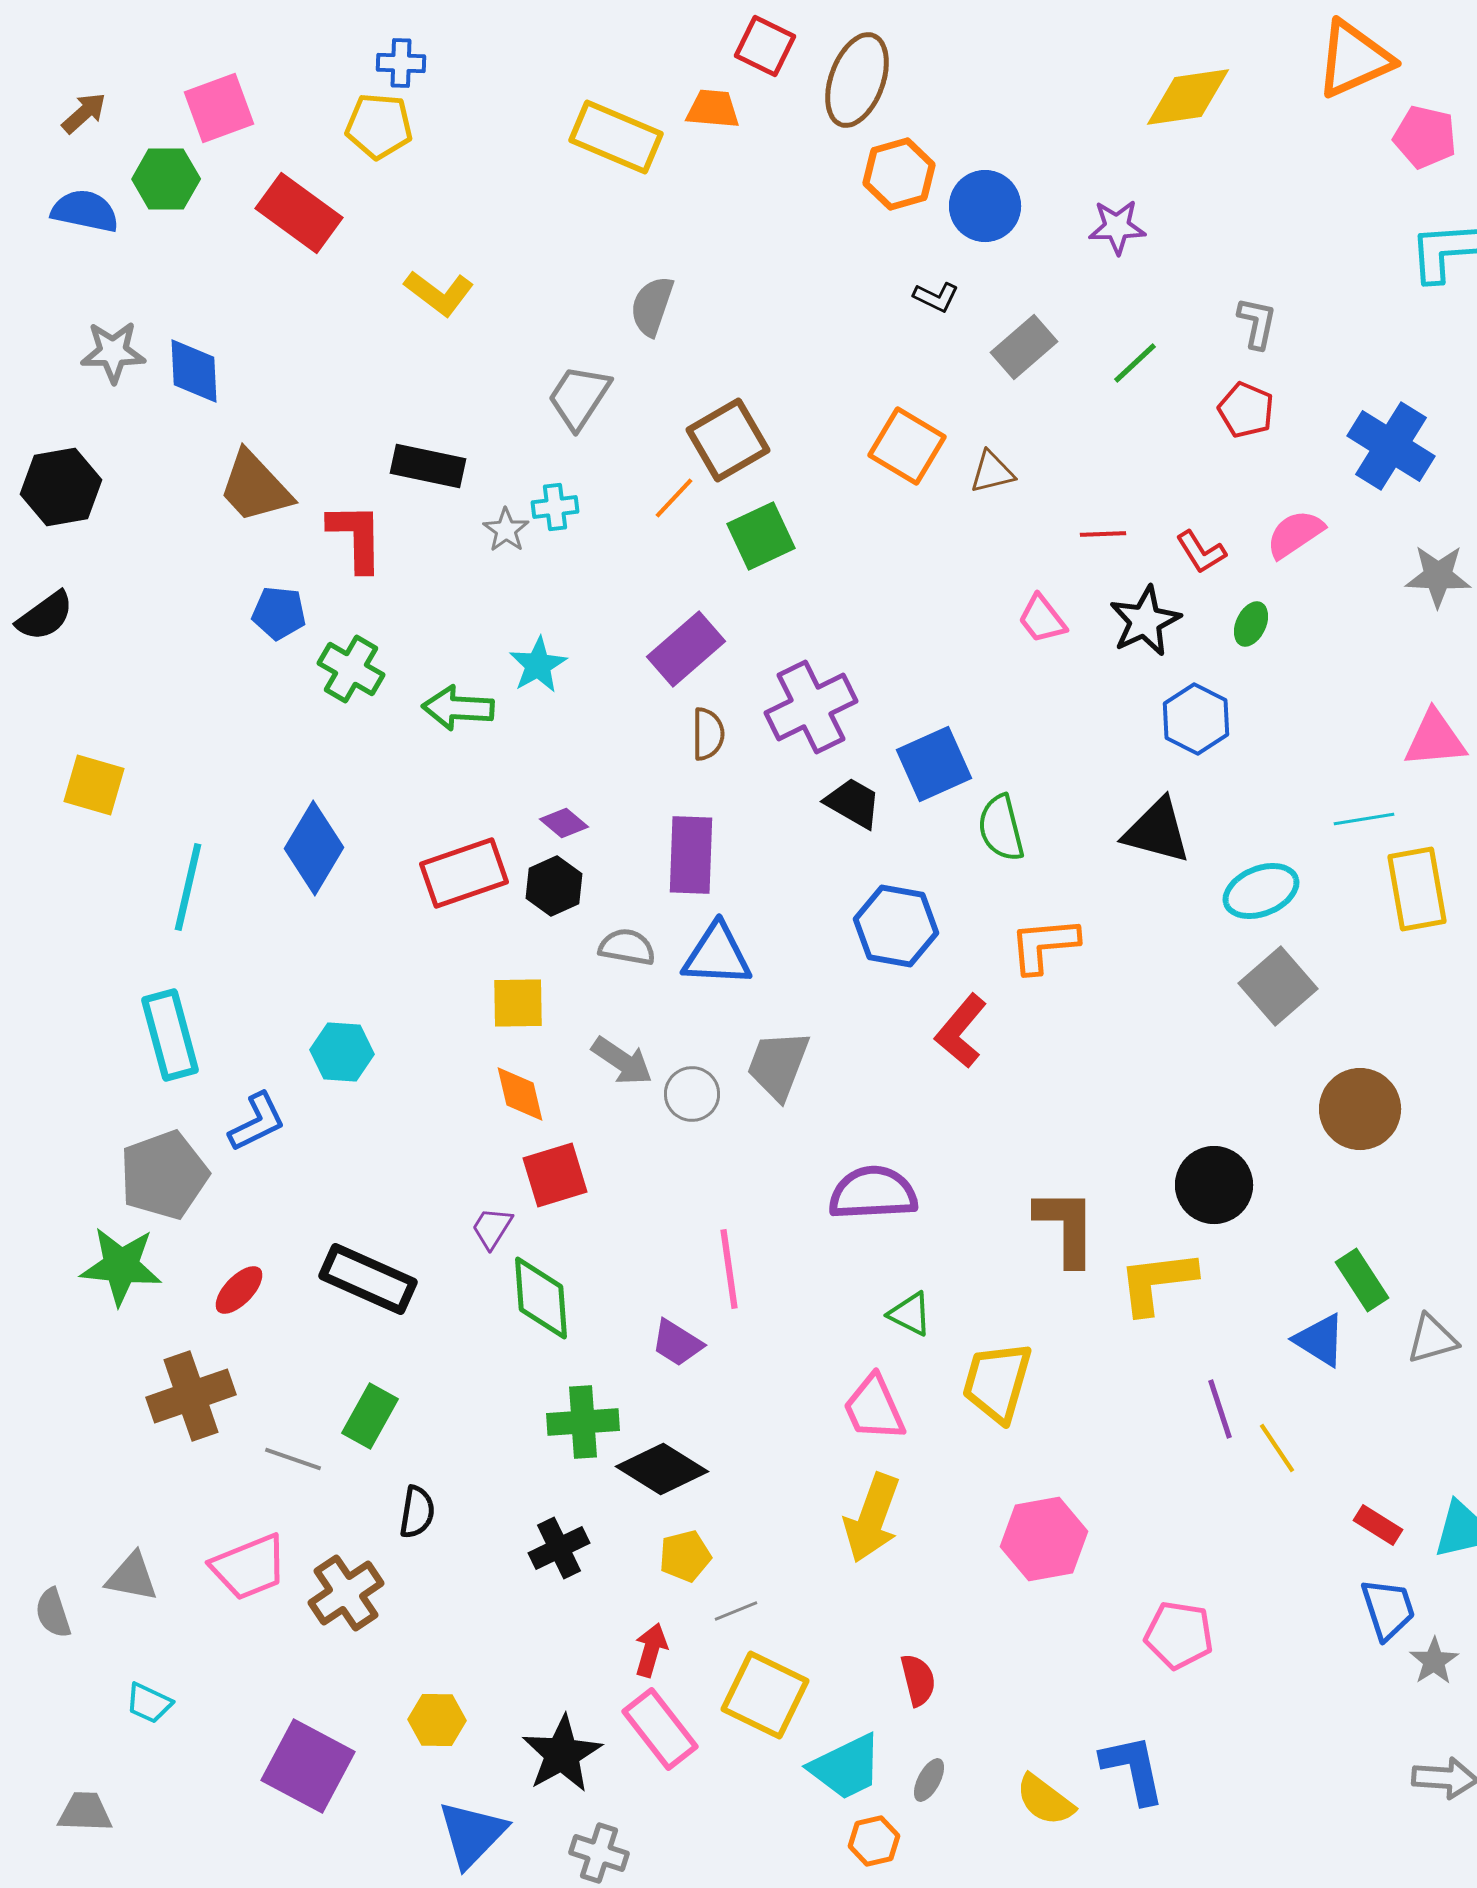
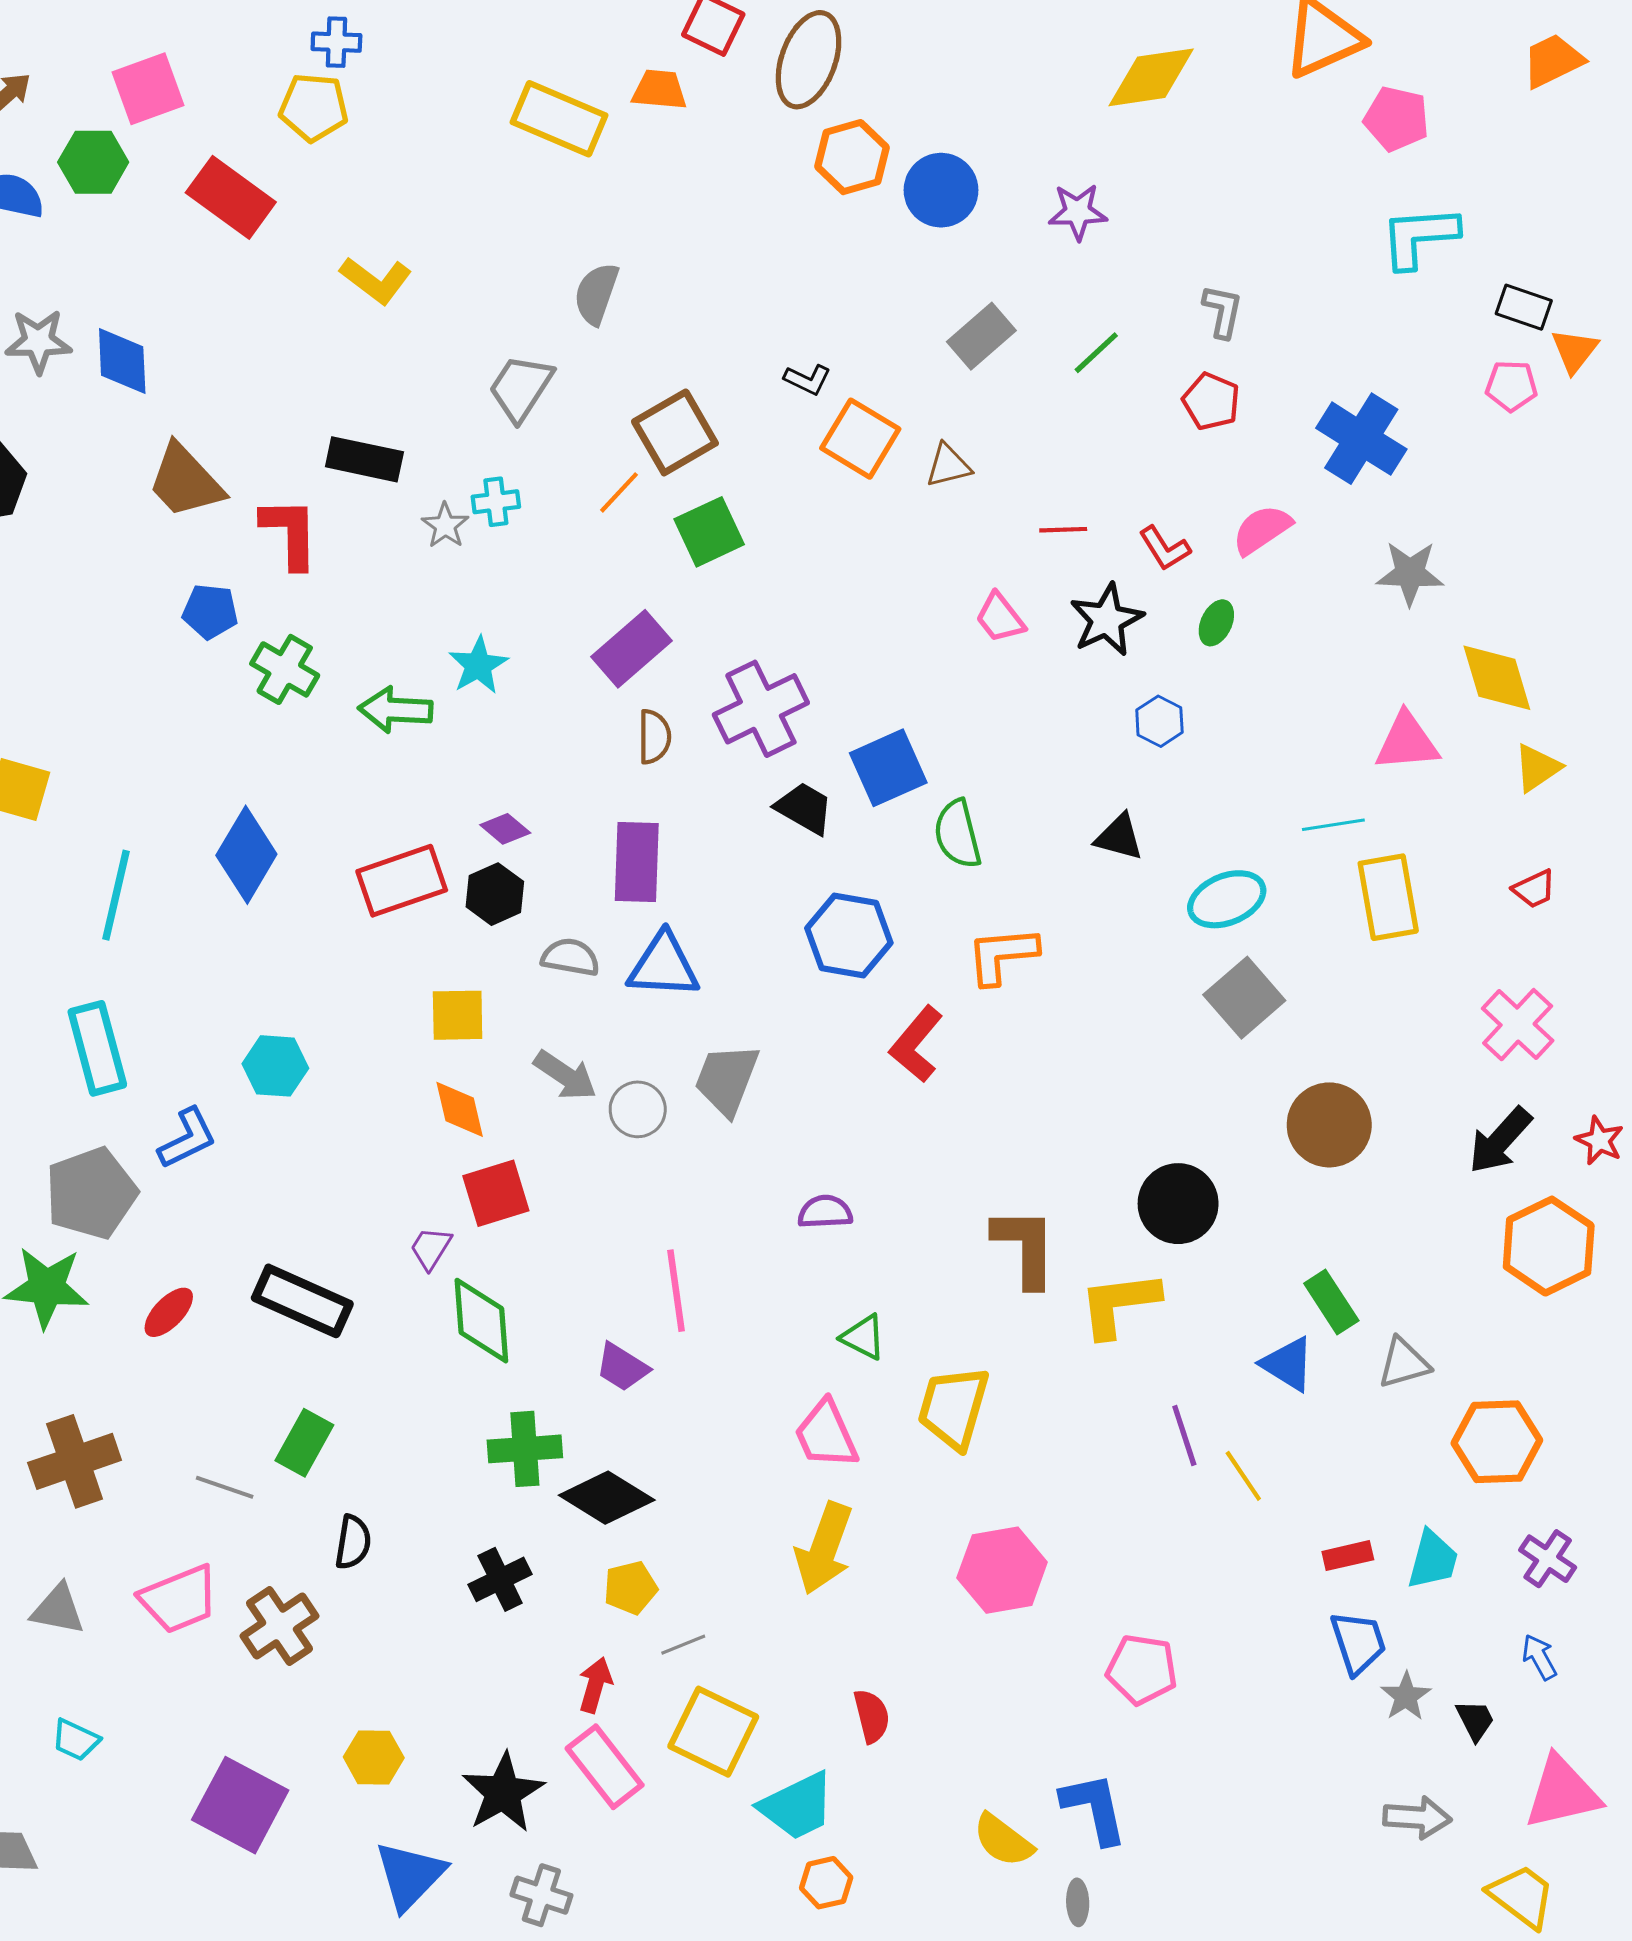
black L-shape: (936, 297) -> (807, 380), moved
blue hexagon: (1196, 719) -> (1159, 721), size x0.7
black triangle: (1157, 831) -> (1119, 837), size x0.7
purple semicircle: (873, 1193) -> (825, 1212), size x0.6
brown cross: (191, 1396) -> (75, 1461), moved
red rectangle: (1378, 1525) -> (1348, 1556), turned -45
gray ellipse: (929, 1780) -> (1078, 1902), moved, turned -30

